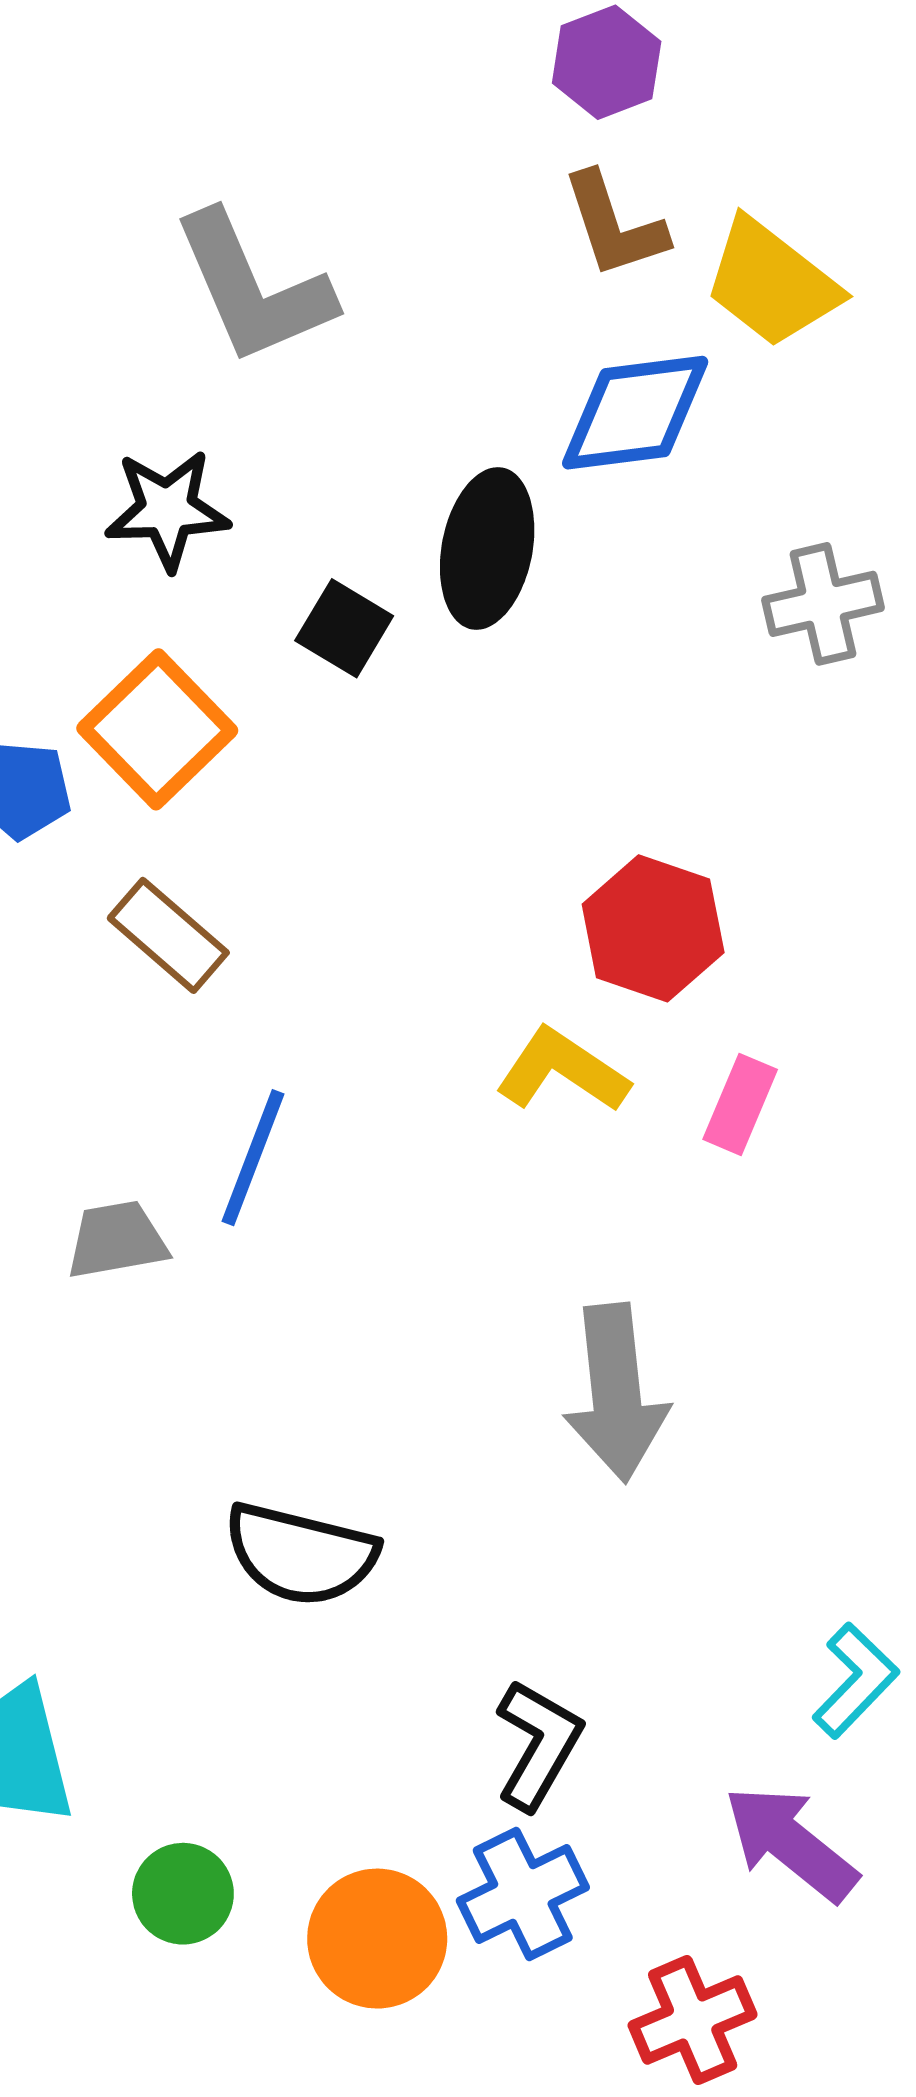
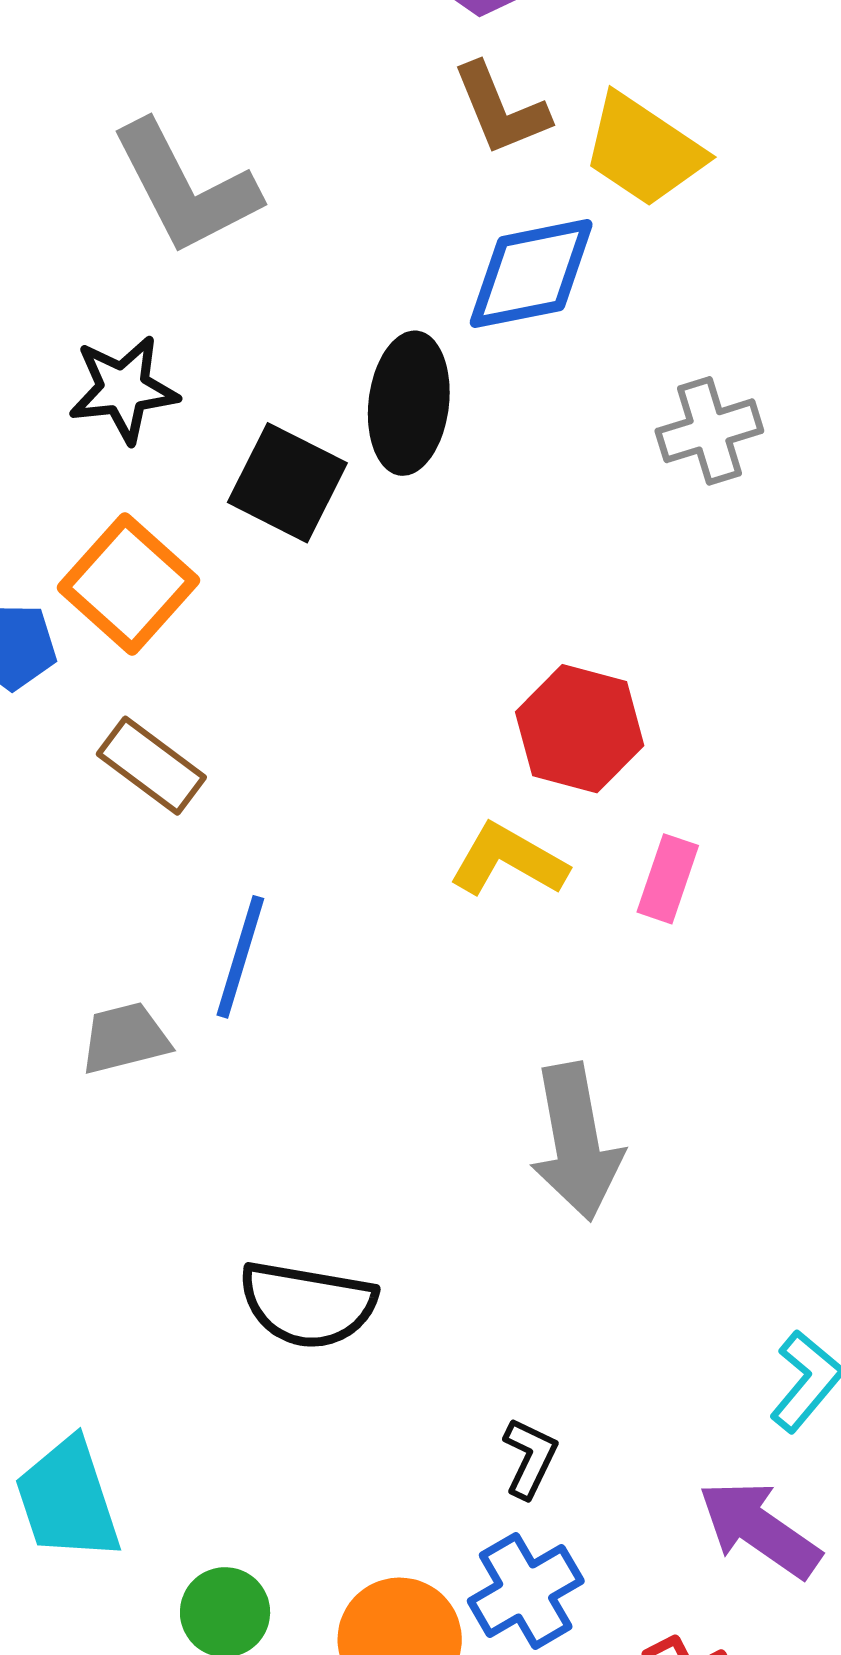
black square: (344, 628) -> (287, 483), size x1.4
black L-shape: (538, 1745) -> (530, 1458), size x0.7

